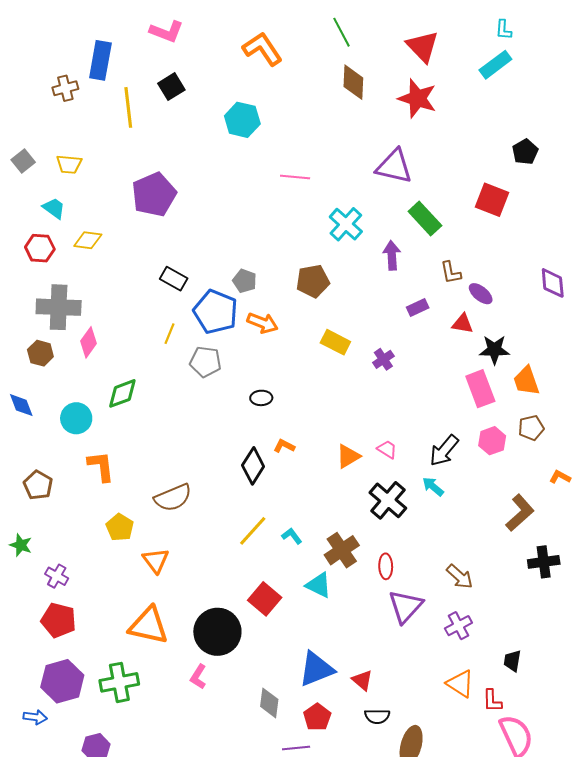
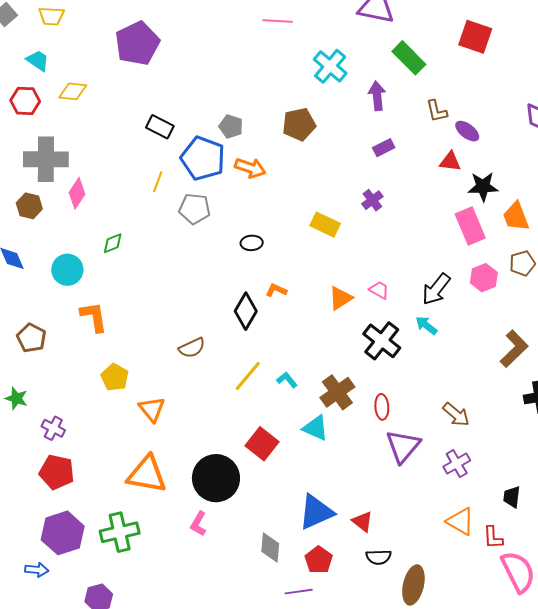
purple rectangle: (418, 307) -> (384, 148), moved
yellow rectangle: (335, 342) -> (325, 225), moved
green diamond: (122, 393) -> (113, 243), size x0.7
brown semicircle: (173, 498) -> (192, 348), moved, size x0.7

